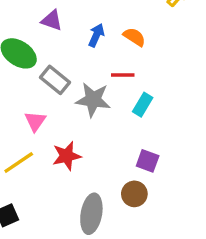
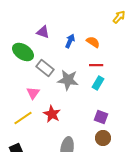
red line: (123, 75) -> (96, 65), moved
red star: (67, 156) -> (52, 114), turned -30
brown circle: (134, 194) -> (103, 138), moved

